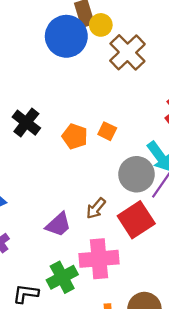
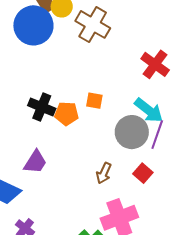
black cross: (26, 123) -> (42, 107), moved
red square: (136, 220) -> (143, 173), size x0.6
purple trapezoid: (58, 225) -> (35, 162), moved

